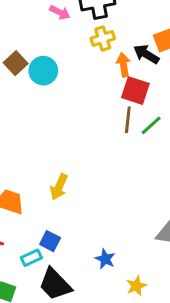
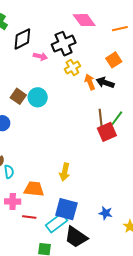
black arrow: (146, 54) -> (105, 83), moved
red square: (135, 91) -> (107, 132), moved, turned -30
blue square: (50, 241) -> (66, 209), size x1.6
cyan rectangle: (31, 258) -> (57, 223), size x1.5

